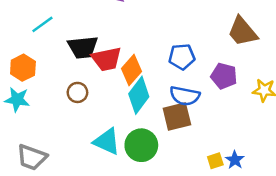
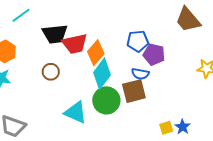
purple pentagon: (224, 76) -> (154, 54), moved
blue semicircle: (185, 96) -> (140, 74), size x0.7
green circle: (141, 145) -> (106, 100), moved

